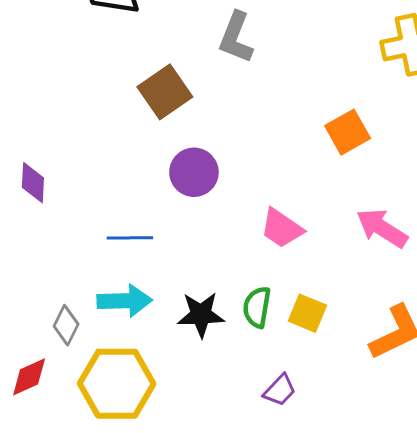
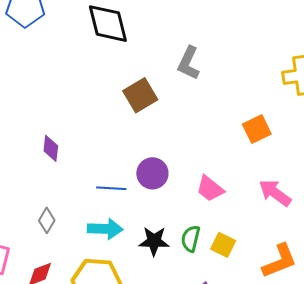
purple circle: (194, 172) -> (152, 173), moved
gray diamond: (66, 325) -> (47, 220), moved

